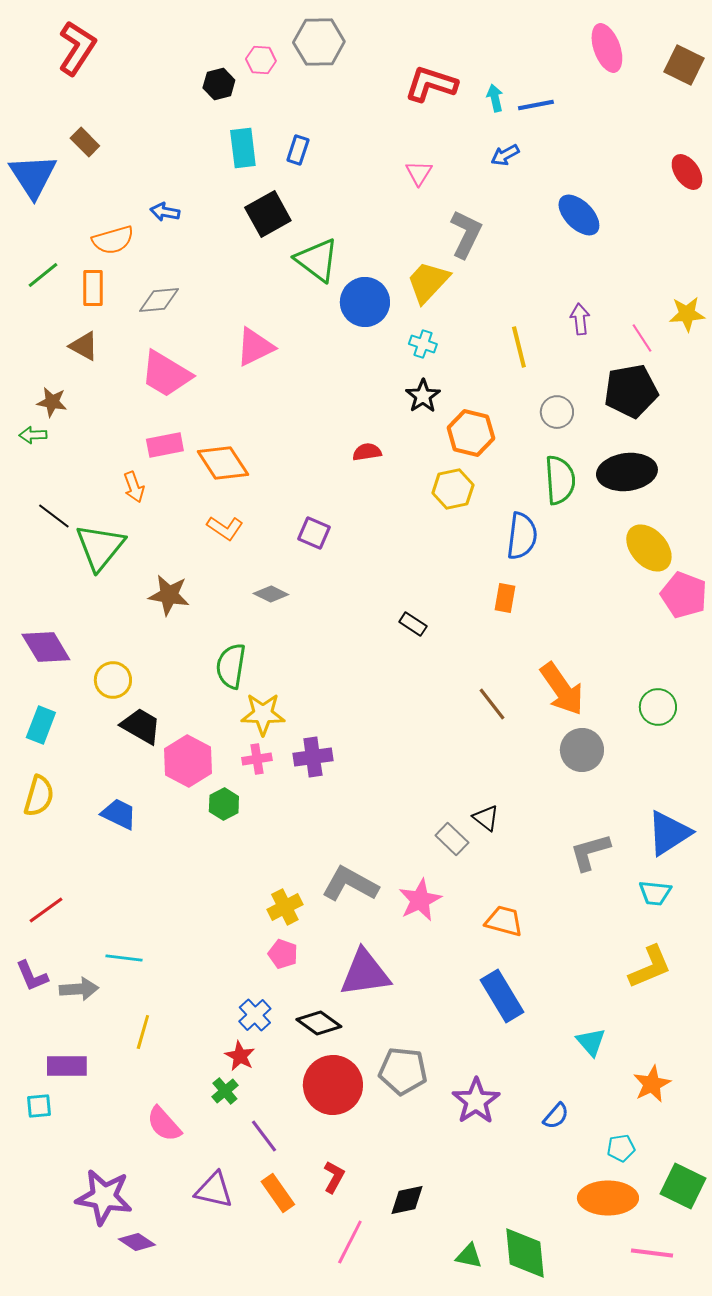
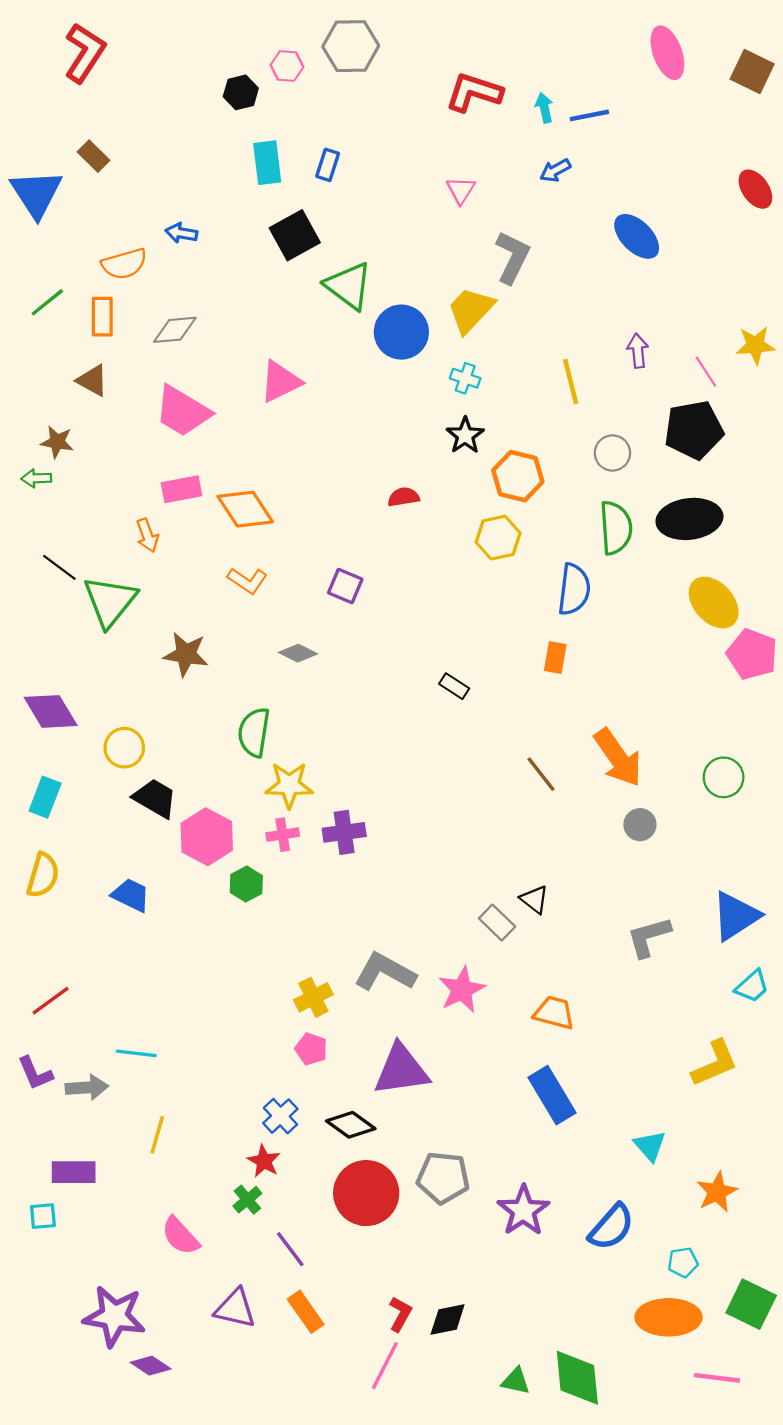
gray circle: (582, 750) -> (640, 825), size x0.7
cyan trapezoid: (655, 893) -> (752, 986), moved, turned -48
blue semicircle: (556, 1116) -> (611, 1227), size x1.6
red L-shape: (334, 1177) -> (400, 1314), moved

